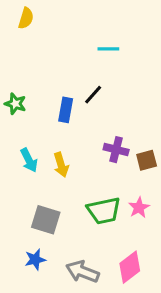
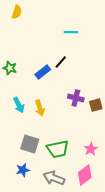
blue rectangle: (66, 110) -> (43, 72), turned 42
pink star: (139, 208) -> (91, 149), moved
green trapezoid: (104, 211) -> (58, 149), moved

